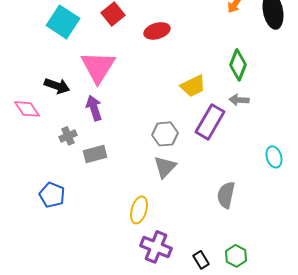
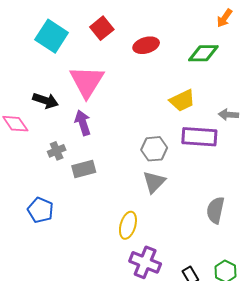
green diamond: (238, 65) -> (203, 53), moved, turned 68
purple rectangle: (210, 122) -> (199, 137), turned 64

